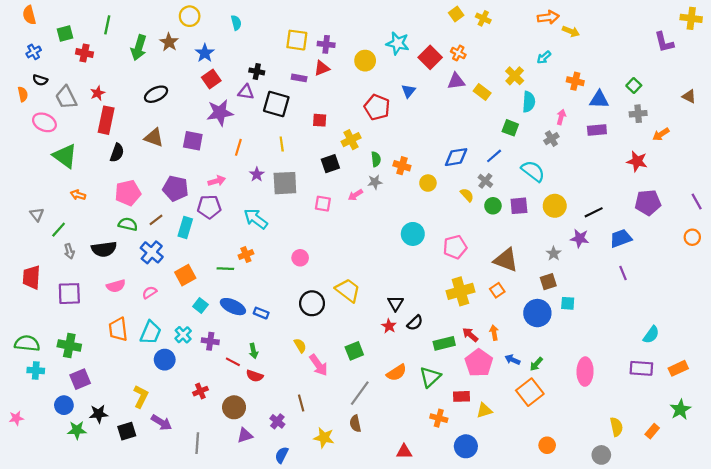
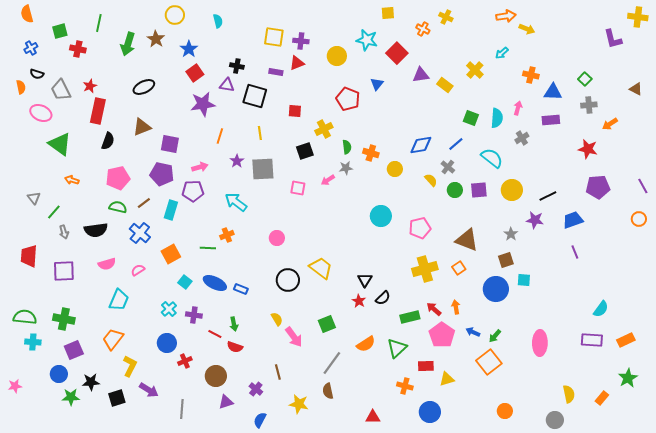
yellow square: (456, 14) -> (388, 13), moved, turned 32
orange cross: (458, 53) -> (423, 29), moved
cyan semicircle: (529, 102) -> (497, 118), moved
brown triangle: (154, 138) -> (142, 127), turned -42
gray cross: (551, 139) -> (522, 138), moved
purple square: (193, 141) -> (170, 144), moved
orange trapezoid: (118, 329) -> (113, 339), moved, turned 45
cyan trapezoid: (151, 333) -> (119, 300), moved
blue circle: (165, 360) -> (167, 343), moved

